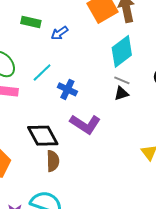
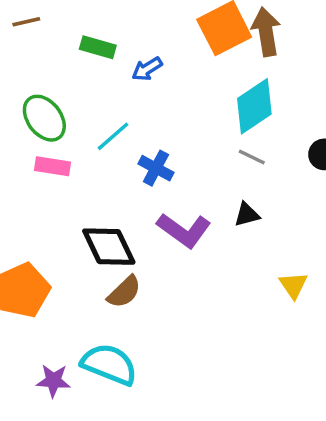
black triangle: (121, 93) -> (247, 215), moved
brown semicircle: (53, 161) -> (124, 292), turned 45

